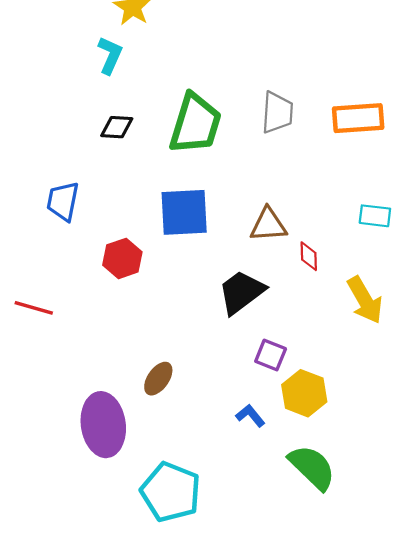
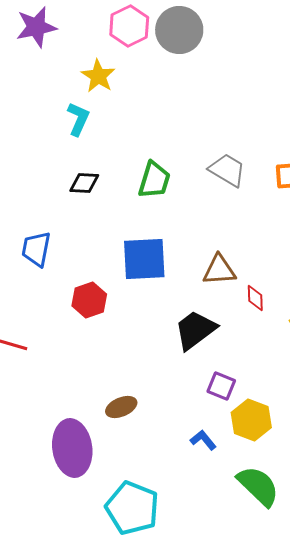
gray trapezoid: (277, 113) -> (227, 170), turned -63
green trapezoid: (195, 124) -> (154, 180), size x0.7
brown ellipse: (158, 379) -> (121, 407), turned 32

